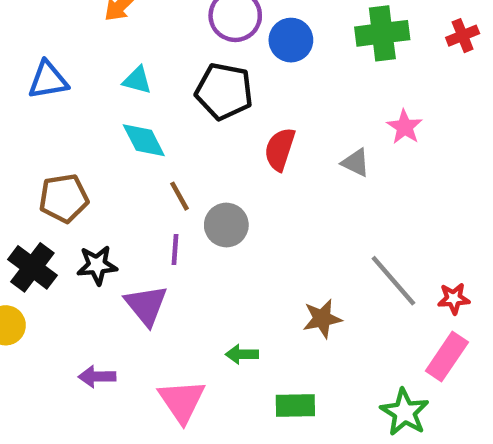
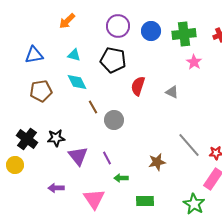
blue circle: (291, 40) -> (151, 31), moved
pink star: (405, 127) -> (194, 62), moved
brown pentagon: (64, 198) -> (41, 91), moved
purple line: (175, 250) -> (107, 158), moved, turned -32

